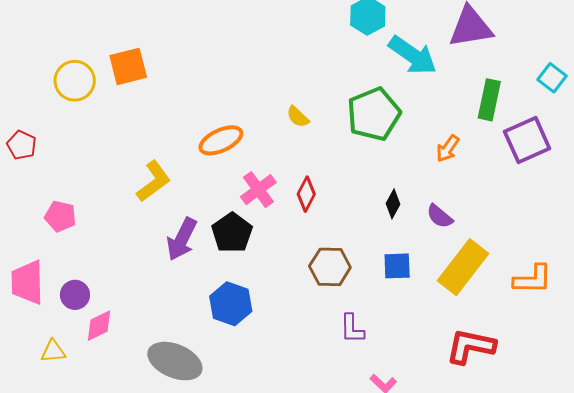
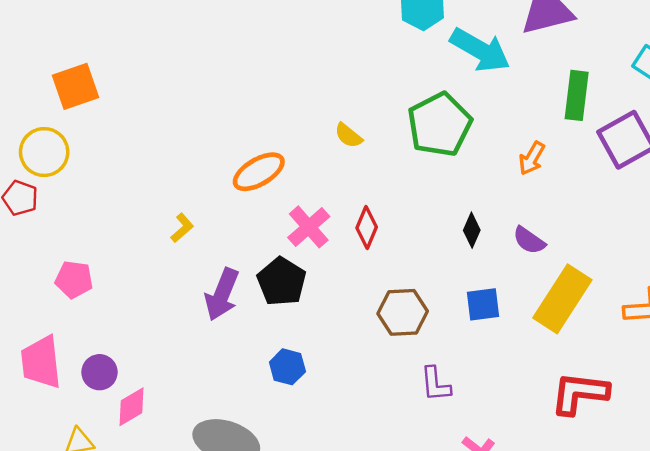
orange square: (128, 66) -> (76, 86), moved
yellow circle: (75, 81) -> (44, 152), moved
yellow L-shape: (154, 181) -> (182, 228), size x0.6
blue hexagon: (231, 304) -> (287, 367), size x0.7

